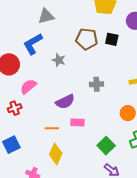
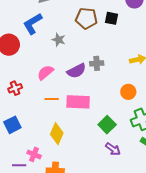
pink semicircle: (28, 86) -> (45, 73), moved
purple semicircle: (65, 102) -> (76, 71), moved
pink rectangle: (77, 122) -> (78, 102), size x1.6
orange line: (52, 128) -> (52, 99), moved

